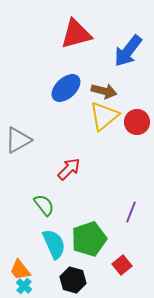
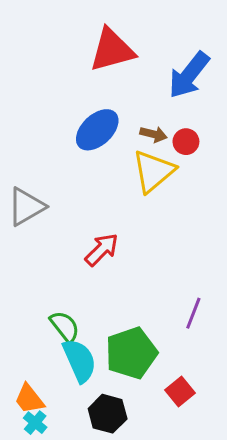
brown arrow: (104, 91) -> (153, 134), size x0.7
red circle: (137, 122) -> (186, 142), moved, size x0.7
green semicircle: (44, 205) -> (65, 326), moved

